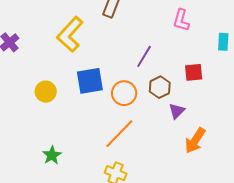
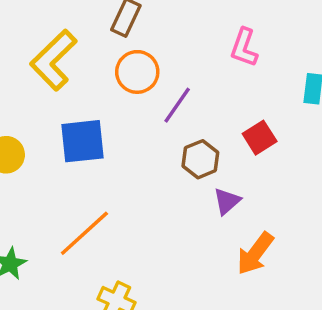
red square: (194, 72) -> (260, 138), turned -30
orange circle: (124, 93) -> (137, 72), moved
orange line: (119, 134) -> (84, 233), moved

